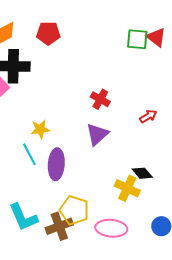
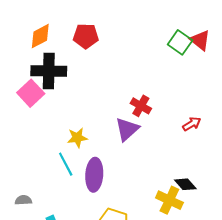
green square: (137, 39) -> (180, 42), turned 30
purple triangle: (97, 134) -> (127, 129), moved

